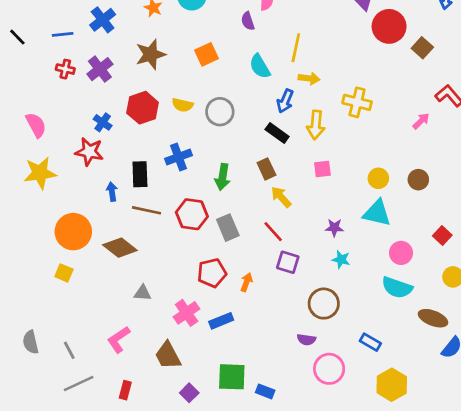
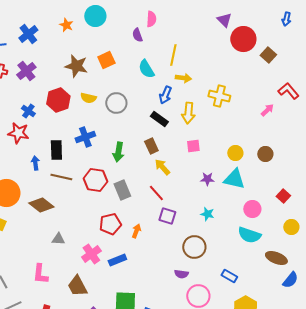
brown star: (151, 54) -> (76, 66), moved, turned 30
purple star: (334, 228) -> (207, 179), moved
pink L-shape: (119, 340) -> (40, 274), turned -50

